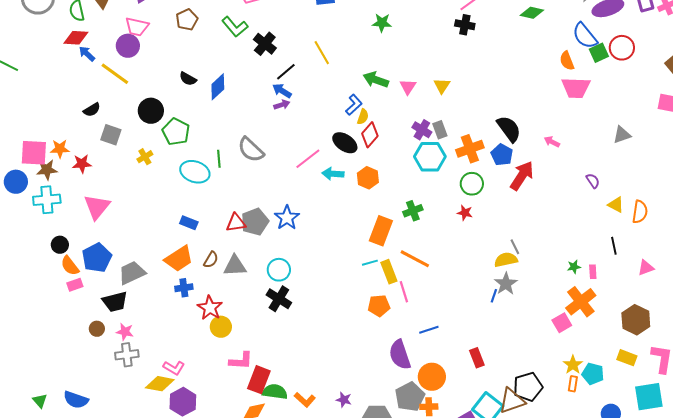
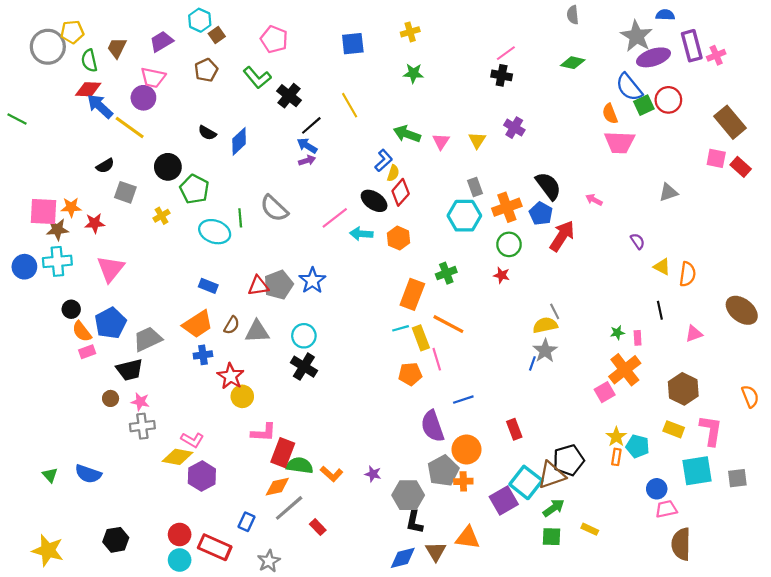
blue arrow: (87, 54) -> (100, 106), size x1.5
purple cross: (422, 130) -> (514, 128), moved
blue circle: (16, 182) -> (24, 267), moved

